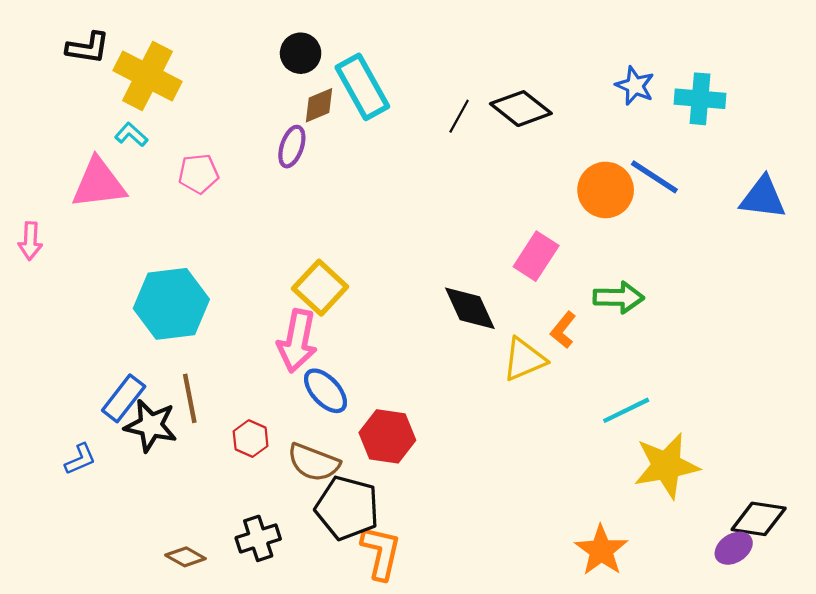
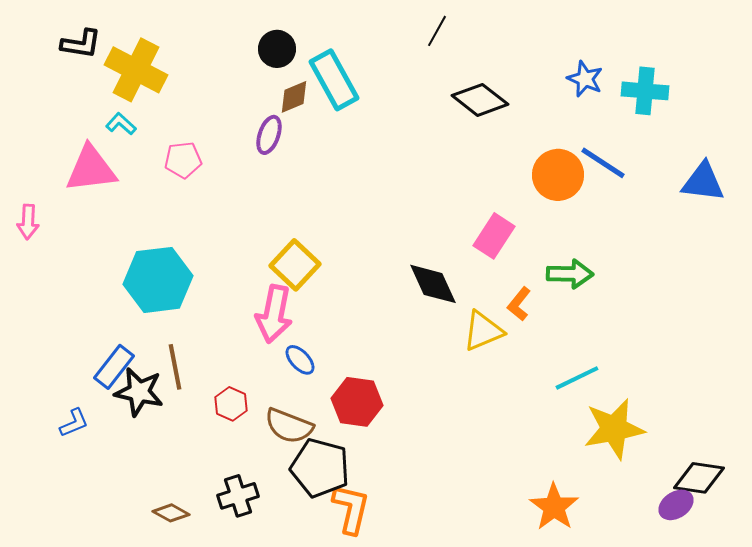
black line: (459, 116) -> (437, 31), moved
blue ellipse: (326, 391) -> (300, 360), size x0.7

